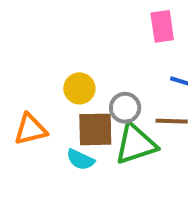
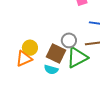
yellow circle: (79, 88) -> (30, 48), moved
brown square: (95, 129) -> (56, 54), turned 36

